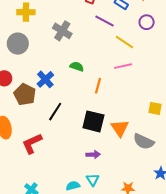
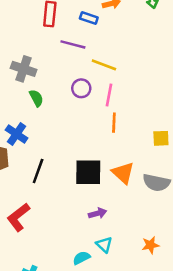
purple circle: (147, 22) -> (81, 88), moved
green semicircle: (77, 66) -> (36, 98), moved, turned 56
pink line: (123, 66) -> (109, 95), turned -54
orange line: (98, 86) -> (114, 123), moved

